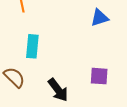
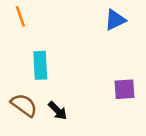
black arrow: (58, 90) -> (58, 111), moved, size x0.7

